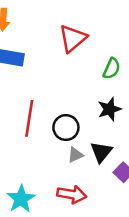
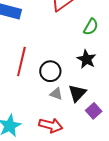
black star: (109, 109) -> (86, 59), turned -30
gray triangle: (75, 155) -> (56, 94), turned 40

